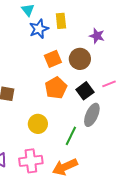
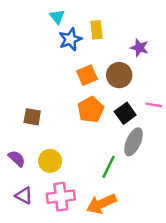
pink line: (109, 84) -> (154, 105), turned 32
yellow circle: (38, 124) -> (50, 161), moved

